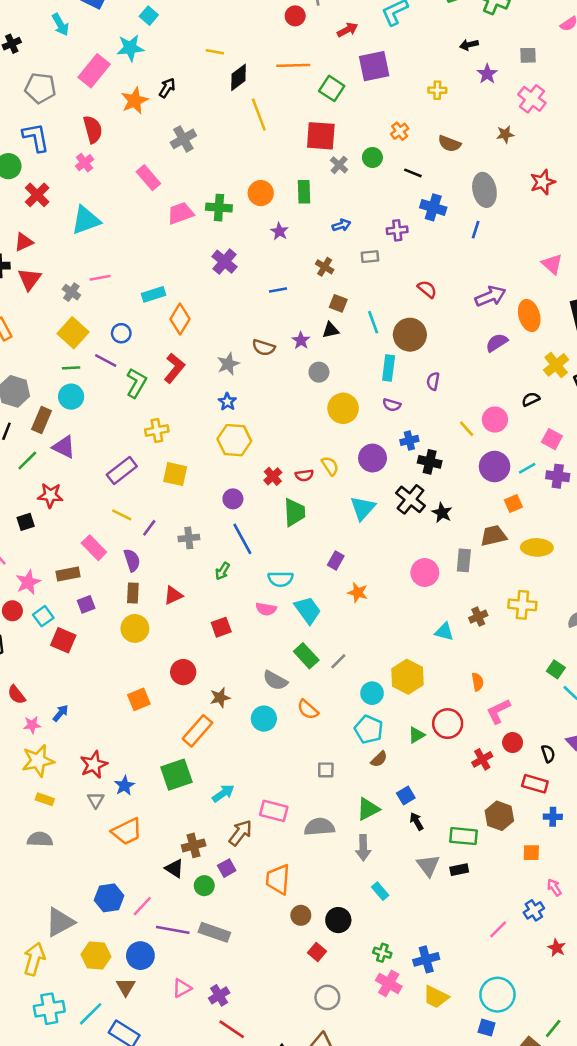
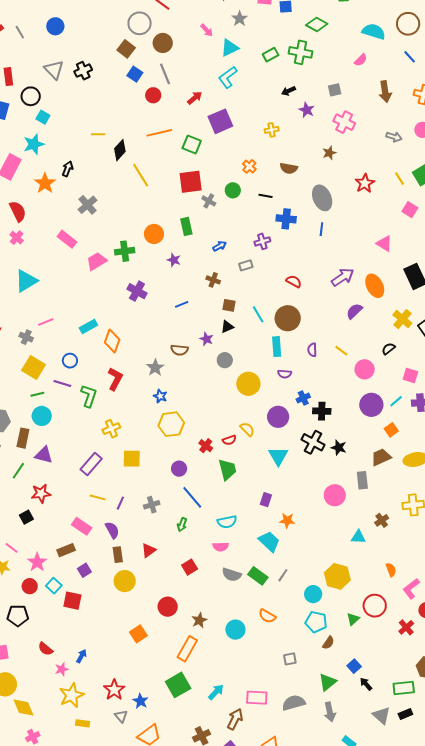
yellow line: (467, 429) -> (341, 351), moved
cyan trapezoid: (308, 610) -> (269, 541), moved
gray semicircle: (275, 680) -> (232, 575), moved

